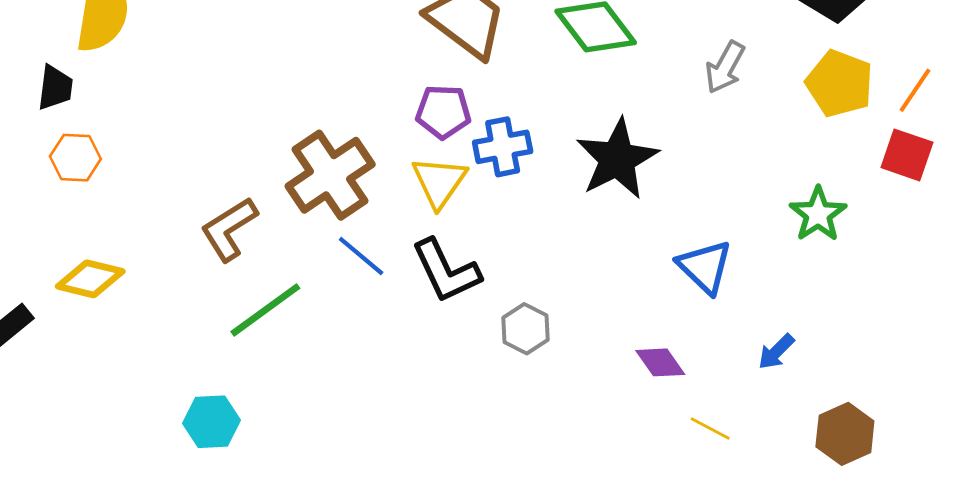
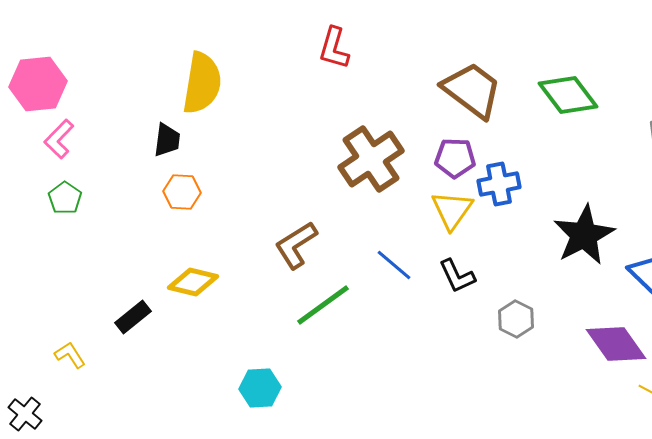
black star: (617, 159) -> (584, 235), moved
brown cross: (330, 175) -> (371, 159), moved
black L-shape: (446, 271) -> (457, 276), size x0.7
purple diamond: (660, 362) -> (616, 344), size x1.6
cyan hexagon: (211, 422) -> (260, 388), moved

